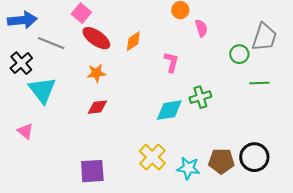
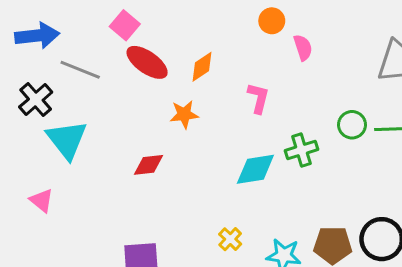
green circle: (239, 54) -> (352, 125), moved
orange star: (96, 73) -> (184, 114), moved
yellow cross: (152, 157) -> (230, 239), size x0.6

